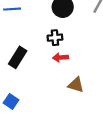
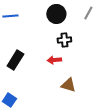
black cross: (55, 38) -> (64, 40), moved

